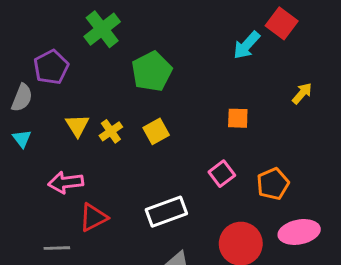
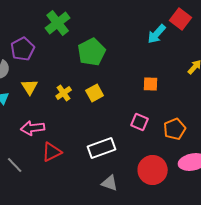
yellow triangle: (77, 125) -> (30, 87), moved
pink square: (222, 174) -> (140, 122), turned -30
gray line: (57, 248) -> (15, 165), moved, turned 48

